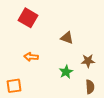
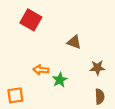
orange arrow: (31, 57) -> (41, 70), moved
green star: (66, 72) -> (60, 80), moved

